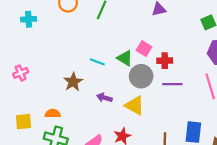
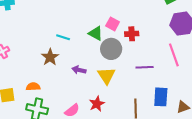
cyan line: (97, 62) -> (63, 37), moved
purple line: (172, 84) -> (145, 67), moved
yellow triangle: (135, 105) -> (107, 76), turned 30

